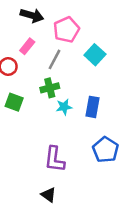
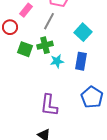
cyan square: (95, 55) -> (83, 32), moved
green square: (14, 102) -> (25, 49), moved

